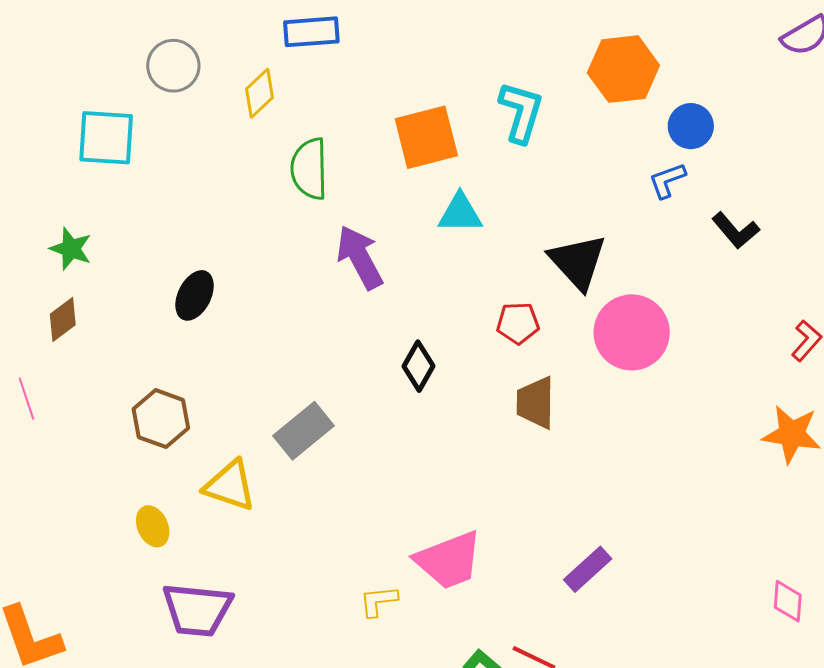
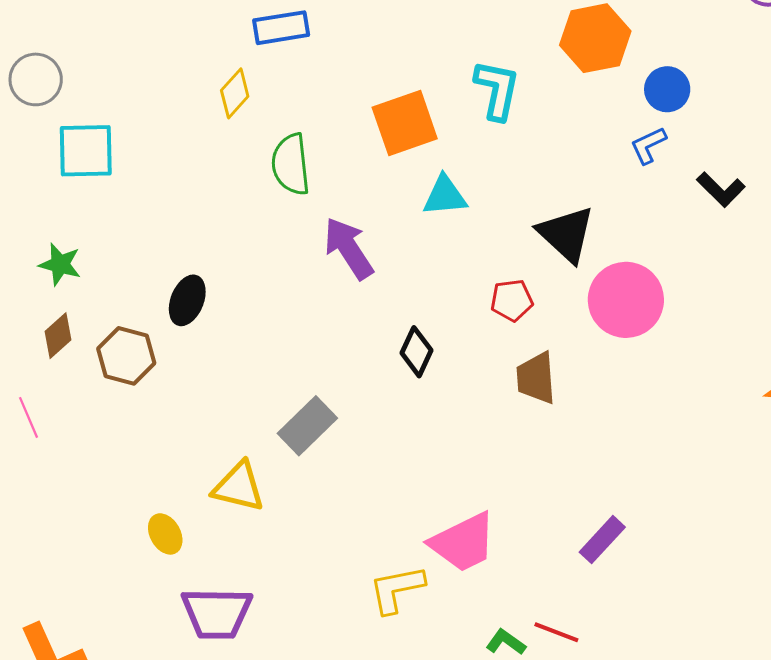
gray circle: (173, 66) -> (36, 79), moved
brown hexagon: (161, 419) -> (126, 356), moved
yellow L-shape: (379, 601) -> (397, 589), size x1.5

